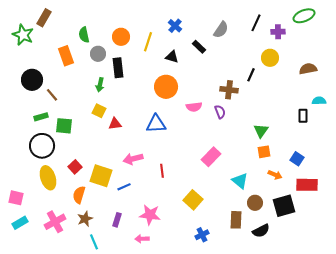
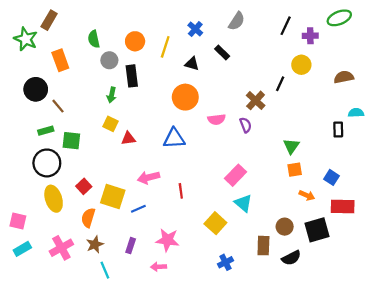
gray semicircle: (221, 30) -> (237, 21), moved
orange rectangle: (66, 56) -> (60, 60), moved
brown cross: (229, 90) -> (256, 100), turned 36
cyan triangle: (240, 181) -> (243, 203), moved

